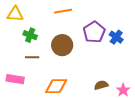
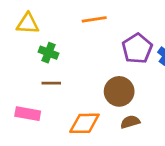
brown circle: (62, 45) -> (119, 91), moved
brown semicircle: (101, 85) -> (130, 122), moved

